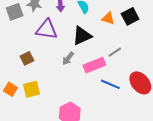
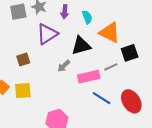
black square: (130, 16) -> (130, 53), moved
orange triangle: (108, 18) -> (110, 33), size x1.6
purple triangle: (47, 29) -> (47, 34), turned -50

